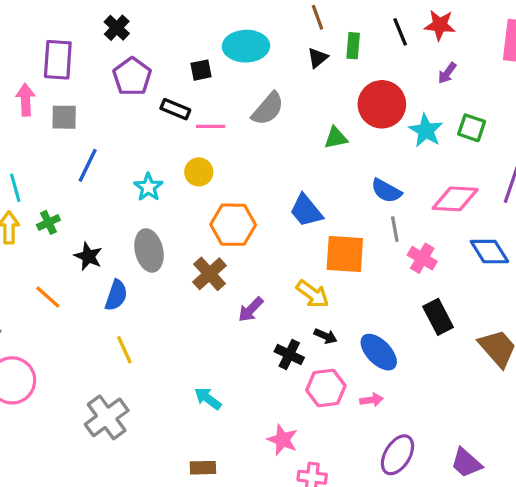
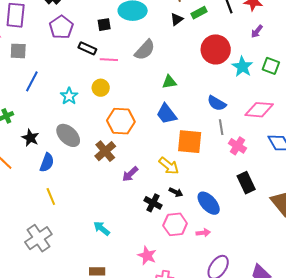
green rectangle: (353, 46) -> (199, 13), turned 56
green triangle: (336, 138) -> (169, 82), moved
gray ellipse: (149, 250) -> (68, 135), turned -35

